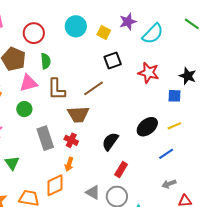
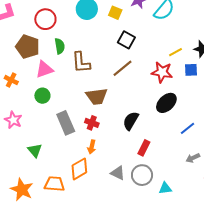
black square: (113, 61) -> (126, 40), turned -36
red star: (149, 73) -> (162, 72), moved
brown line: (93, 88) -> (123, 68), moved
brown L-shape: (56, 89) -> (81, 62), moved
yellow line: (174, 126) -> (175, 52), moved

